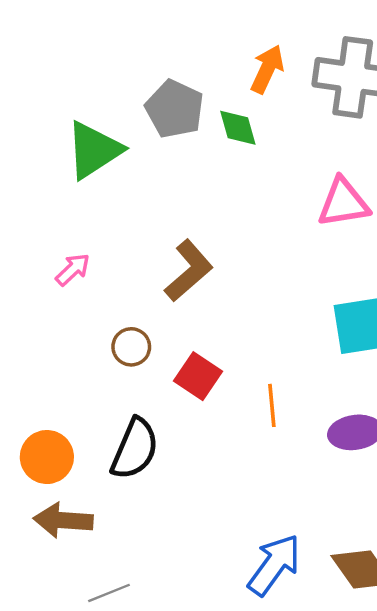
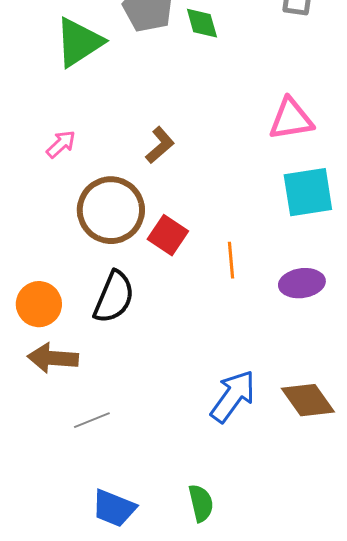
pink triangle: (343, 203) -> (291, 119), moved
brown L-shape: (189, 271) -> (160, 145), size x0.7
brown circle: (131, 347) -> (111, 210), size x2.0

